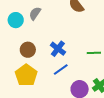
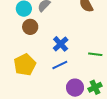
brown circle: (28, 50) -> (30, 27), moved

